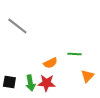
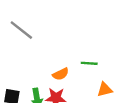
orange triangle: (87, 76) -> (105, 89), turned 32

